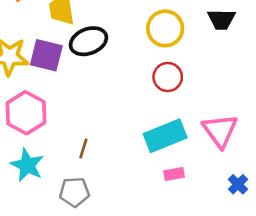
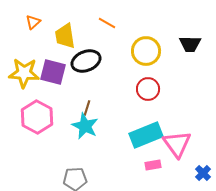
pink triangle: (220, 131) -> (177, 144), moved
brown line: (83, 149) -> (87, 108), moved
cyan star: (27, 165) -> (85, 126), moved

